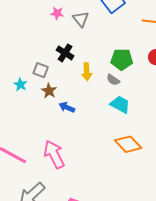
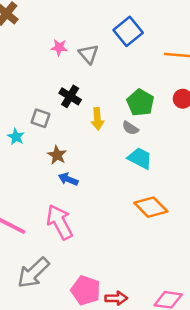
green pentagon: (122, 59) -> (140, 103), turned 30
brown star: (49, 91) -> (57, 155), moved
blue arrow: (67, 107) -> (68, 179), moved

